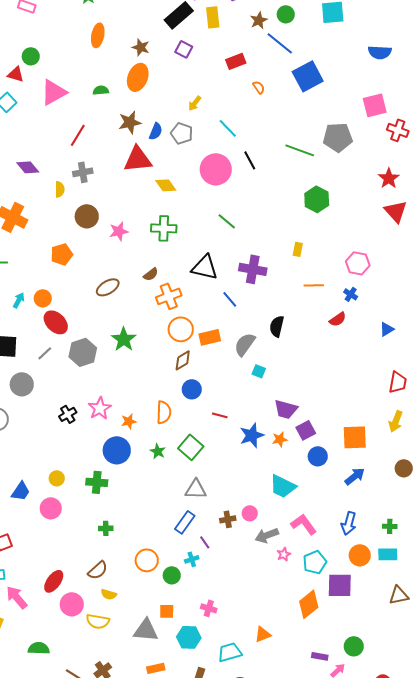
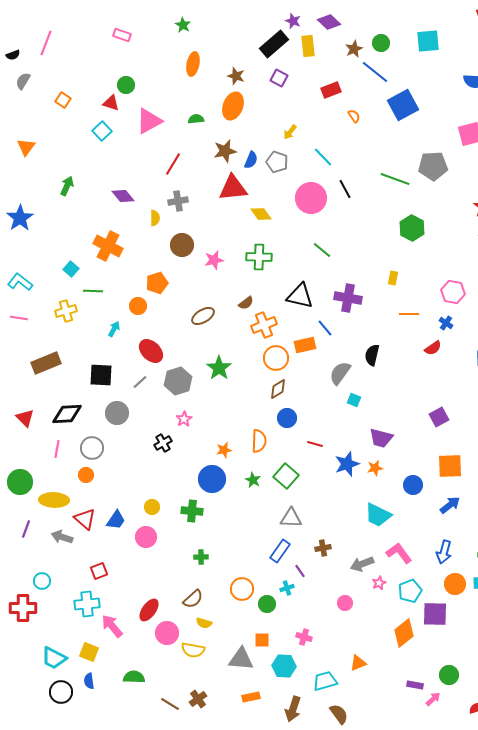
orange circle: (43, 298) -> (138, 306), moved
orange rectangle: (210, 337) -> (305, 345), moved
pink star: (100, 408) -> (184, 419), moved, size x0.7
purple square: (306, 430) -> (439, 417), moved
pink circle: (250, 513) -> (345, 603), moved

